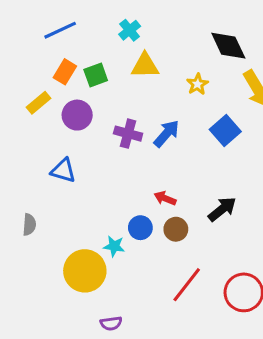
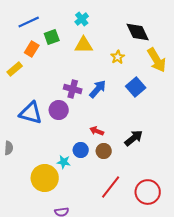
cyan cross: (130, 30) -> (82, 19), moved
green square: (96, 75) -> (52, 37), moved
purple circle: (77, 115) -> (59, 110), moved
blue triangle: (63, 171) -> (31, 113), size x1.4

